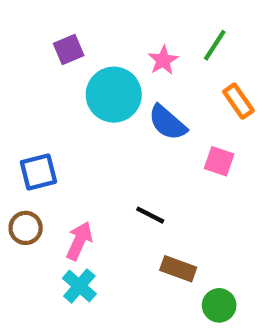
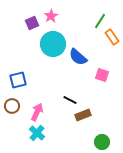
pink star: (163, 60) -> (51, 16), moved
orange rectangle: (238, 101) -> (112, 37), moved
brown rectangle: (178, 269) -> (83, 115), moved, turned -42

